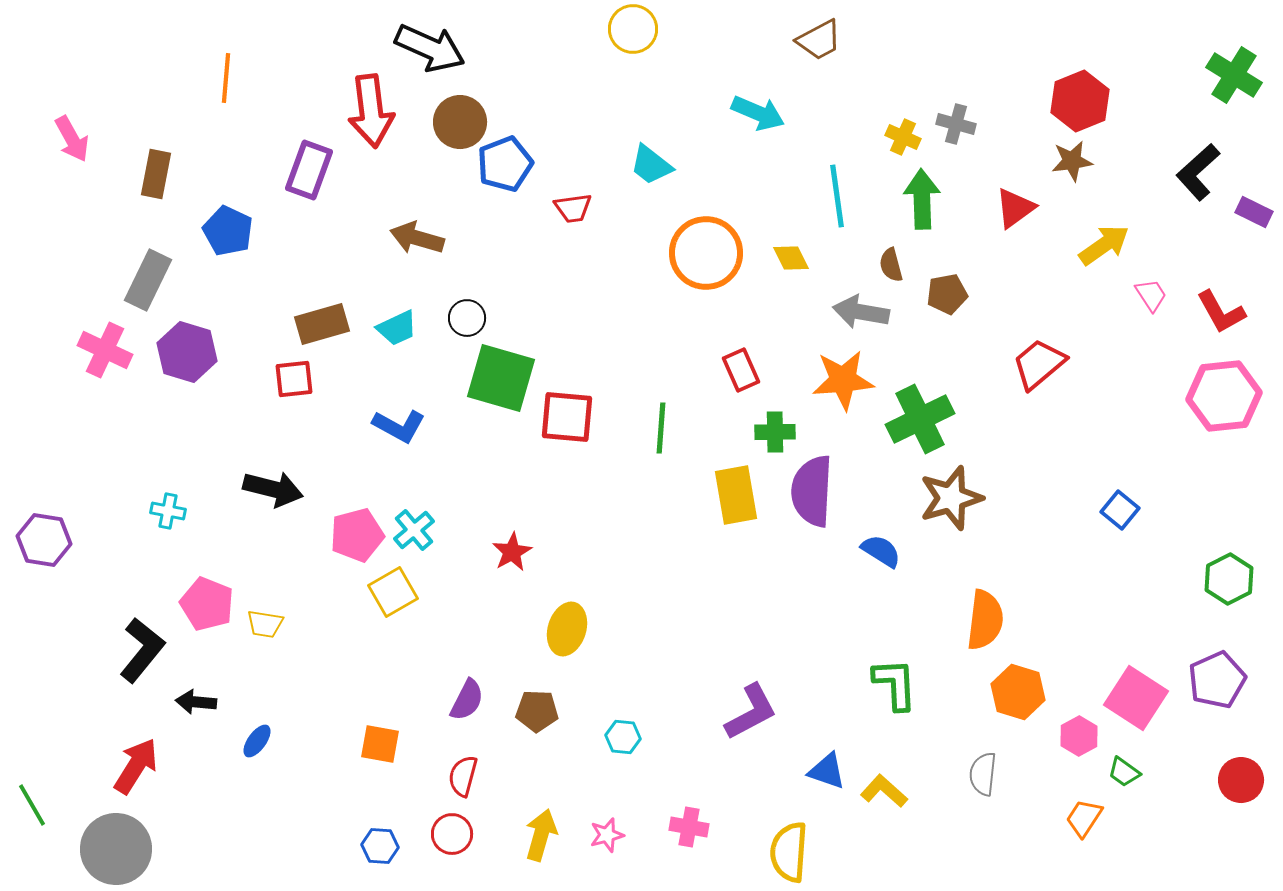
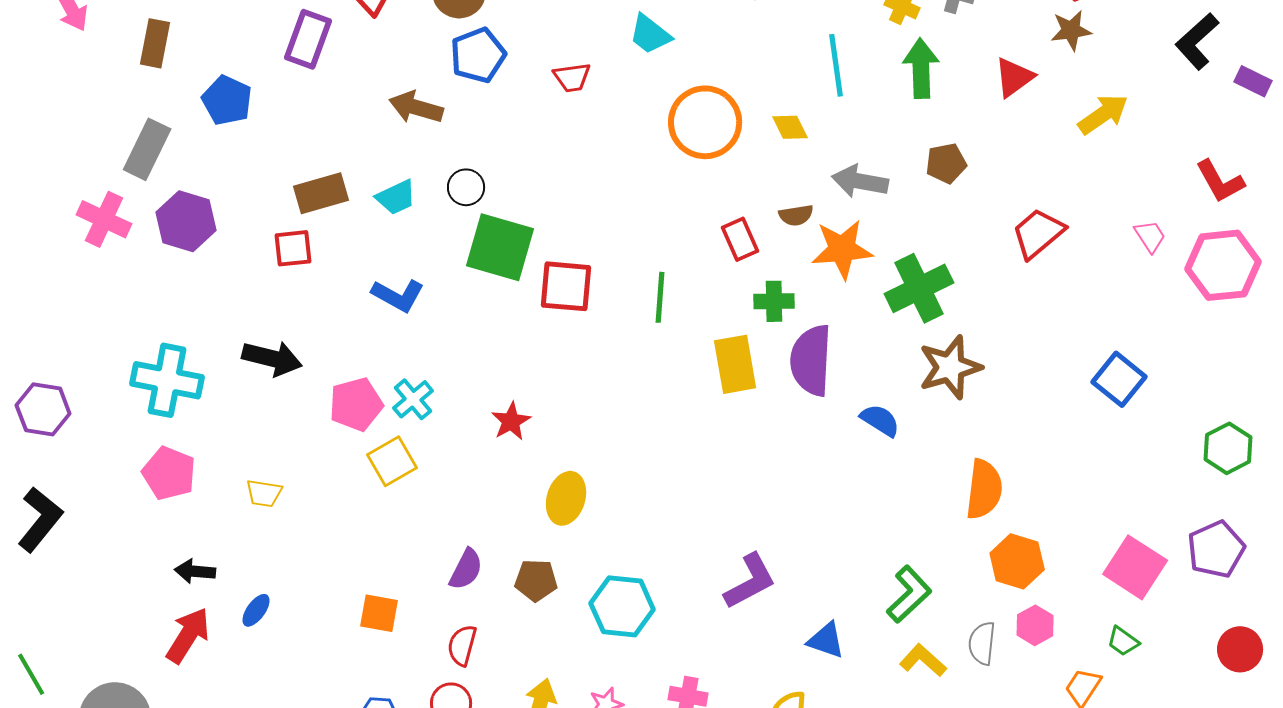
blue pentagon: (505, 164) -> (478, 55), moved
brown semicircle: (891, 265) -> (796, 215), moved, turned -84
pink trapezoid: (1151, 295) -> (1150, 236), moved
blue square: (1120, 510) -> (1119, 379), size x1.4
cyan cross: (168, 511) -> (167, 380), size x2.0
pink pentagon: (207, 604) -> (169, 473), moved
black L-shape: (142, 650) -> (40, 519), moved
green L-shape: (895, 684) -> (909, 594), moved, turned 50
pink hexagon: (1079, 736) -> (1035, 625), moved
cyan hexagon: (623, 737) -> (622, 606), size x1.8
red arrow: (136, 766) -> (188, 635), moved
yellow L-shape: (884, 791) -> (923, 660), moved

